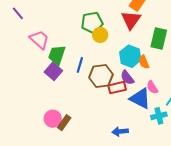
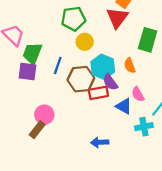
yellow circle: (100, 35) -> (85, 42), moved
cyan hexagon: (130, 56) -> (103, 67), moved
purple square: (53, 71) -> (28, 72), turned -36
blue triangle: (140, 98) -> (124, 106), size x0.7
pink circle: (53, 119) -> (44, 115), moved

